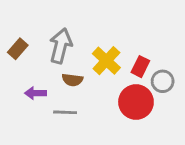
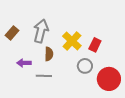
brown semicircle: (72, 80) -> (49, 54), turned -96
gray circle: (163, 81) -> (85, 66), moved
red circle: (136, 102) -> (109, 79), moved

